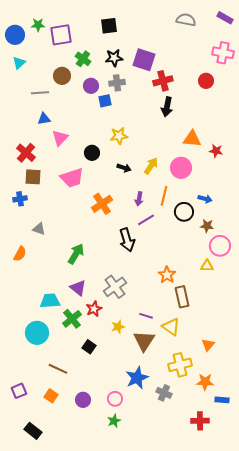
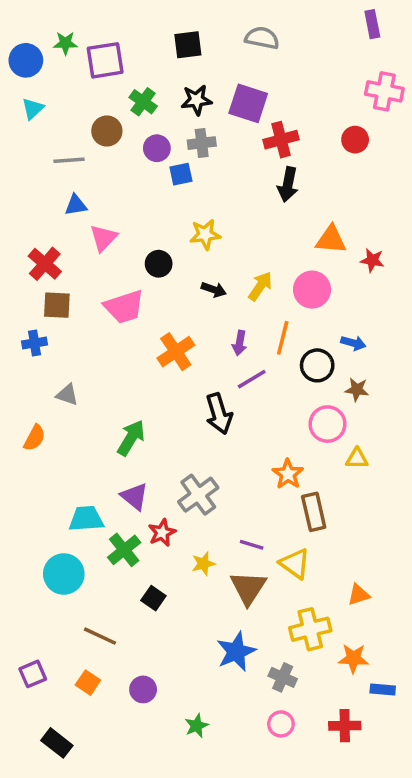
purple rectangle: (225, 18) -> (372, 24), moved, turned 49
gray semicircle: (186, 20) -> (262, 38), moved
pink circle: (220, 246) -> (328, 424), moved
orange triangle: (208, 345) -> (359, 595), turned 32
pink circle: (115, 399) -> (281, 724), moved

